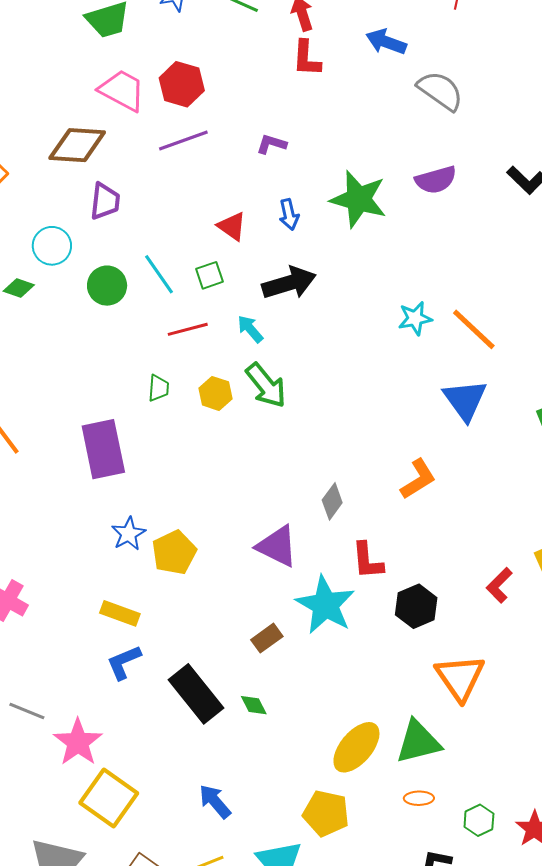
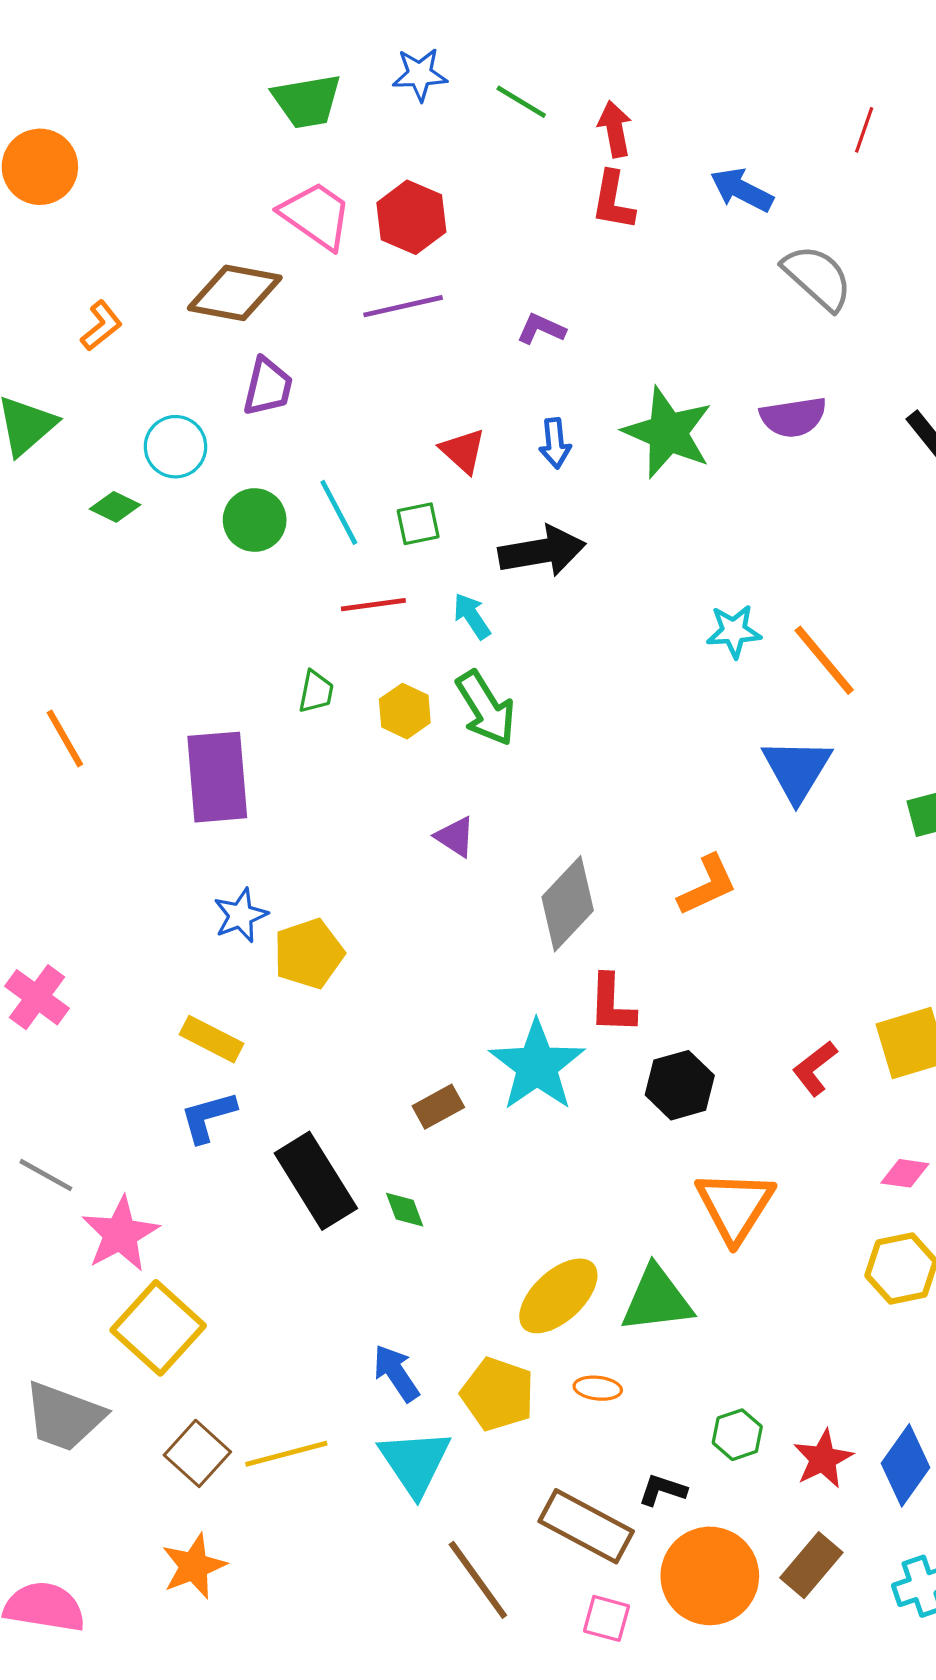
gray diamond: (332, 501) -> (568, 904), size x1.6
purple triangle: (277, 546) -> (455, 837), moved, size x0.6
orange ellipse: (419, 798) -> (598, 1388), moved
blue arrow: (215, 801) -> (396, 1373), moved

